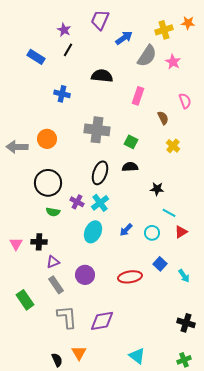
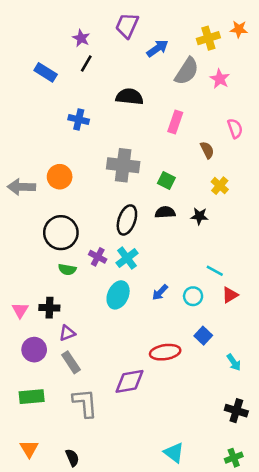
black star: (157, 189) -> (199, 216), moved
purple circle: (85, 275) -> (34, 350), moved
cyan arrow: (184, 276) -> (234, 362), moved
green rectangle: (25, 300) -> (32, 397), moved, turned -60
purple diamond: (102, 321) -> (130, 381), moved
orange triangle: (79, 353) -> (29, 449), moved

